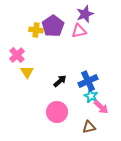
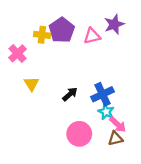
purple star: (85, 14) -> (114, 24), moved
pink cross: (17, 55) -> (17, 53), moved
pink circle: (57, 112) -> (79, 134), moved
brown triangle: (89, 127) -> (115, 139), moved

